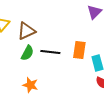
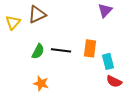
brown triangle: (26, 31) -> (37, 14), moved

